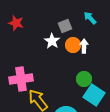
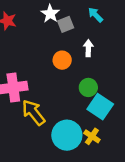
white star: (52, 41) -> (50, 14), moved
orange circle: (73, 45) -> (62, 60), moved

